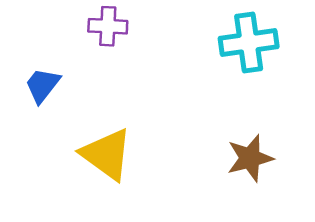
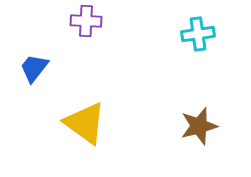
cyan cross: (249, 42) -> (198, 34), size x0.7

